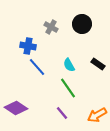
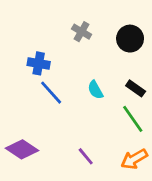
black circle: (82, 24) -> (130, 39), moved
gray cross: (51, 27) -> (82, 32), moved
green line: (68, 88) -> (133, 119), moved

